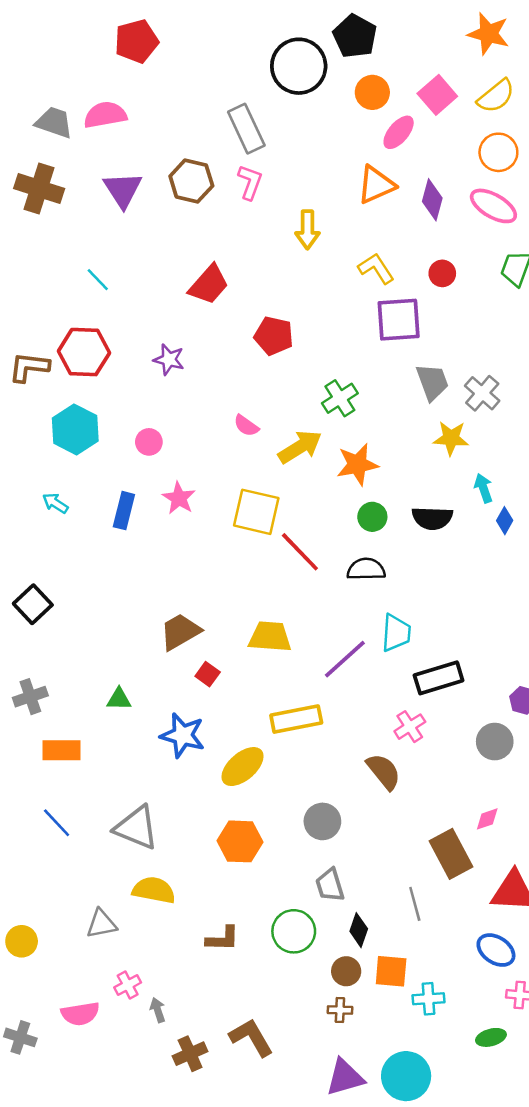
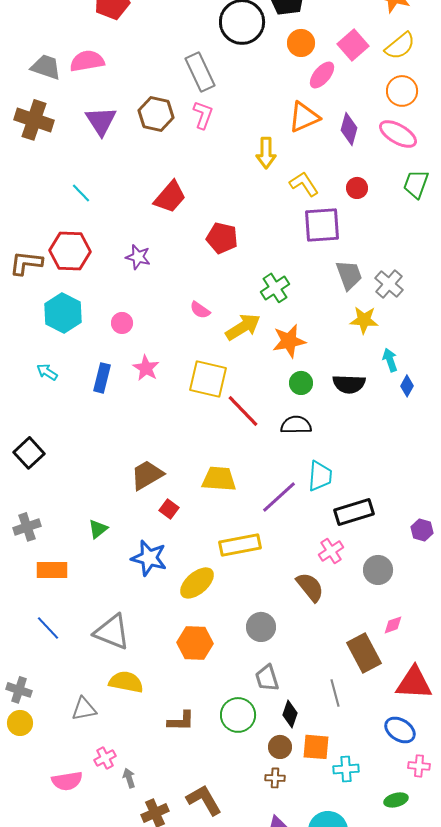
yellow arrow: (307, 230) -> (266, 153), moved
green triangle: (119, 699) -> (98, 529), turned -40
gray circle: (495, 742) -> (378, 570), moved
gray cross: (20, 1037) -> (19, 690), moved

